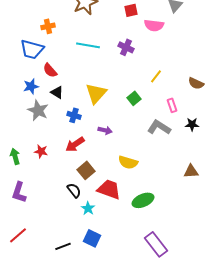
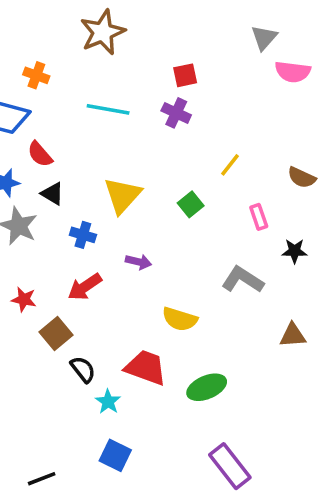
red square: (131, 10) -> (185, 75), moved
pink semicircle: (154, 25) -> (293, 72), moved
orange cross: (48, 26) -> (36, 75), turned 32
gray L-shape: (159, 127) -> (243, 280), moved
brown square: (86, 170) -> (56, 333), moved
black line: (63, 246) -> (42, 479), moved

